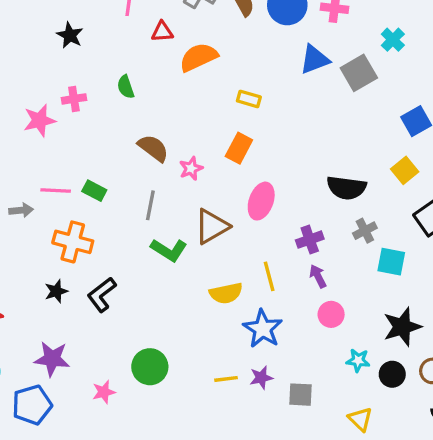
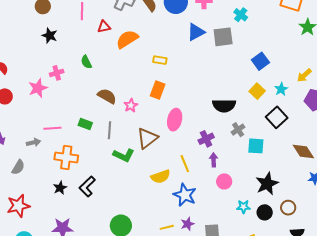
gray square: (359, 73) -> (223, 37), turned 30
green rectangle: (94, 191) -> (85, 124), moved
purple arrow: (318, 276) -> (214, 160), turned 32

